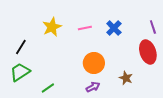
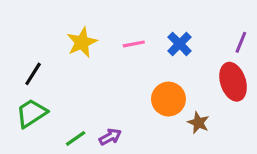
purple line: (153, 27) -> (241, 42), turned 40
orange circle: (94, 63) -> (168, 99), moved
purple arrow: (93, 87) -> (110, 137), moved

